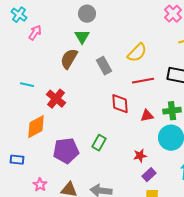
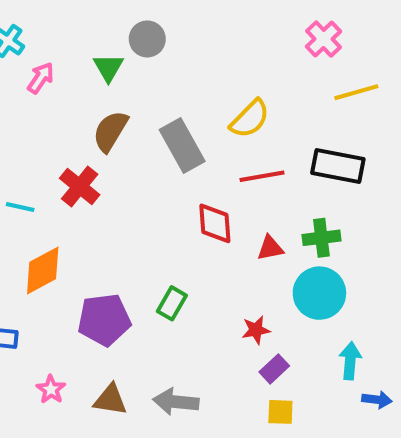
green triangle: (82, 37) -> (108, 68), moved
gray rectangle: (104, 66) -> (182, 146), size x1.4
cyan line: (27, 85) -> (20, 207), moved
red cross: (56, 99) -> (80, 187), moved

